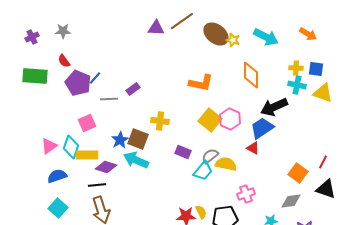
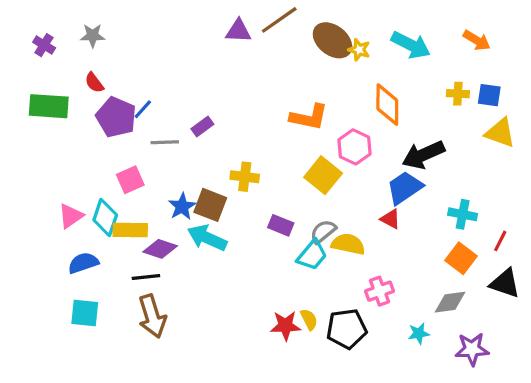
purple cross: (32, 37) -> (44, 45), turned -32
cyan cross: (297, 85) -> (463, 214), moved
pink hexagon: (230, 119) -> (354, 147), moved
cyan square: (58, 208) -> (85, 313), turned -36

